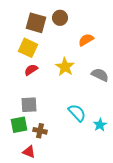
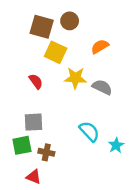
yellow square: (28, 48) -> (56, 52), moved
yellow star: (65, 67) -> (75, 78), turned -30
red semicircle: (31, 70) -> (36, 81), turned 88
gray semicircle: (100, 75) -> (102, 87), moved

